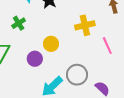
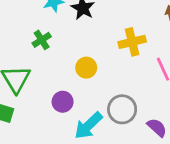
purple circle: (35, 59) -> (63, 102), moved

